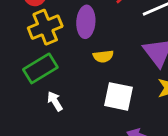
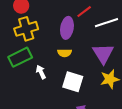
purple ellipse: (86, 22) -> (67, 28), moved
white arrow: (55, 101) -> (41, 72), moved

